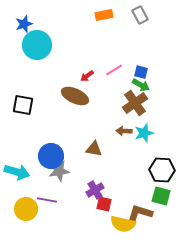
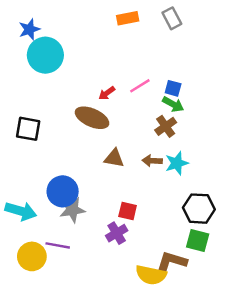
brown cross: (135, 103) -> (166, 126), size x0.7
brown triangle: (94, 149) -> (114, 158), moved
red square: (104, 204) -> (128, 211), moved

